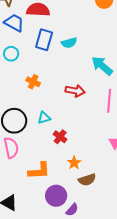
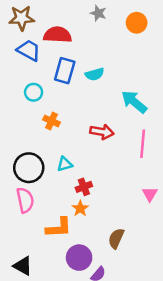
cyan circle: (11, 54) -> (34, 92), moved
red cross: (60, 137) -> (84, 187), turned 32
orange star: (74, 163) -> (80, 208), moved
brown semicircle: (87, 180) -> (116, 238), turned 132

